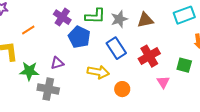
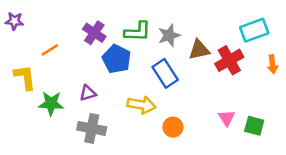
brown triangle: (145, 20) -> (199, 50), moved
red cross: (149, 56) -> (229, 60), moved
green square: (184, 65) -> (254, 126), moved
gray cross: (48, 89) -> (92, 128), moved

